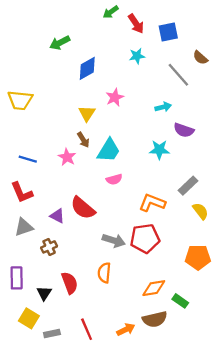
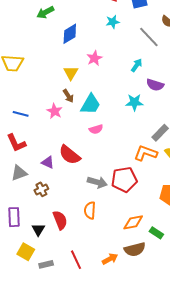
cyan arrow: (163, 107) -> (137, 65), turned -40
orange L-shape: (152, 203) -> (146, 153), moved

